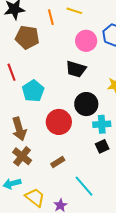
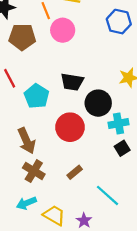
pink circle: (86, 41) -> (63, 30), moved
black trapezoid: (76, 69) -> (72, 82), moved

